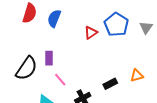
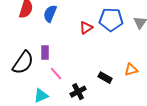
blue pentagon: (116, 24) -> (111, 20), turned -30
black rectangle: (110, 84) -> (105, 78), turned 56

